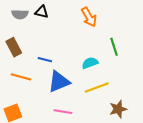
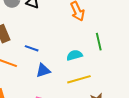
blue triangle: (59, 82) -> (43, 71), size x0.7

